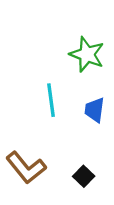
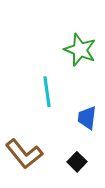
blue trapezoid: (95, 110) -> (87, 118), moved

